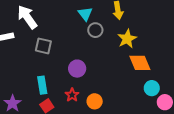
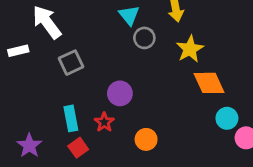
gray square: (43, 46) -> (71, 63), turned -36
red star: (72, 95) -> (104, 122), moved

